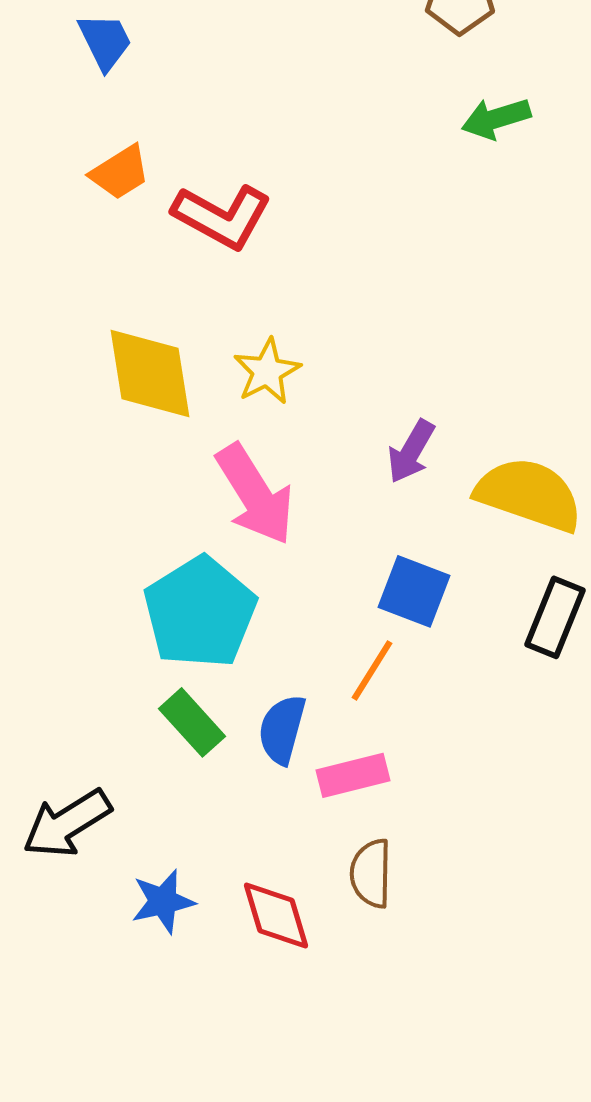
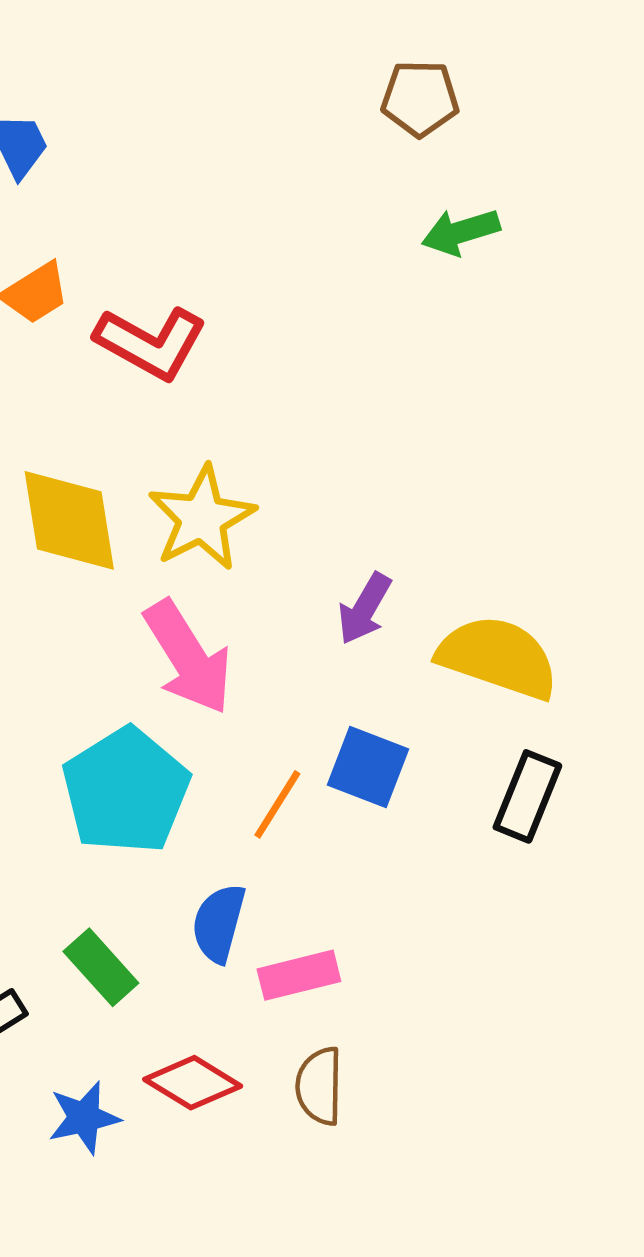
yellow star: (267, 371) -> (202, 518), size x1.4
orange line: (372, 670) -> (277, 804), moved
green rectangle: (192, 722) -> (101, 967), moved
red diamond: (276, 915) -> (193, 1083), moved, turned -42

